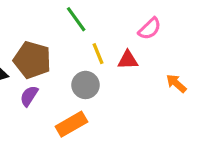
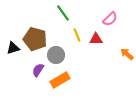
gray circle: (85, 85) -> (56, 55), moved
purple semicircle: (29, 96) -> (38, 70), moved

